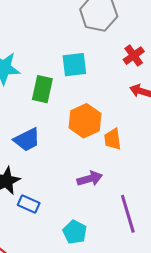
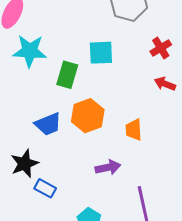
orange hexagon: (85, 121) -> (88, 116), moved

